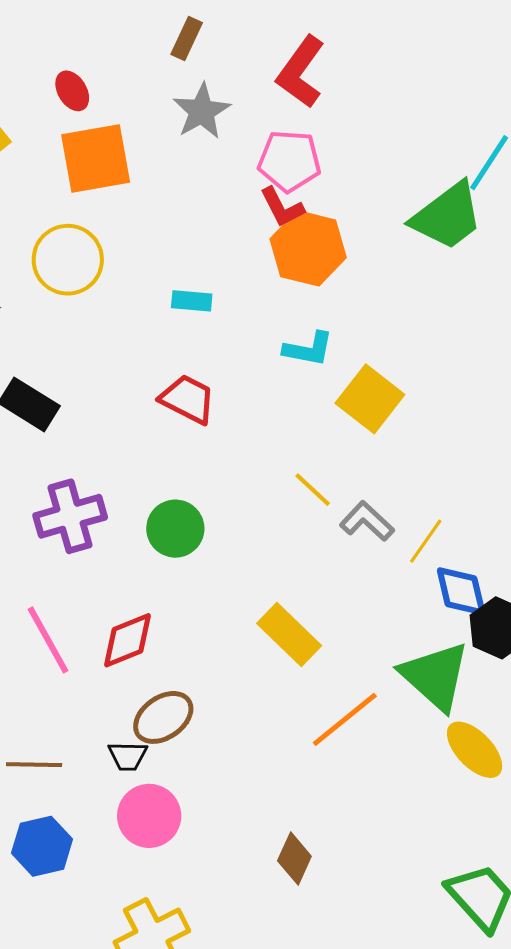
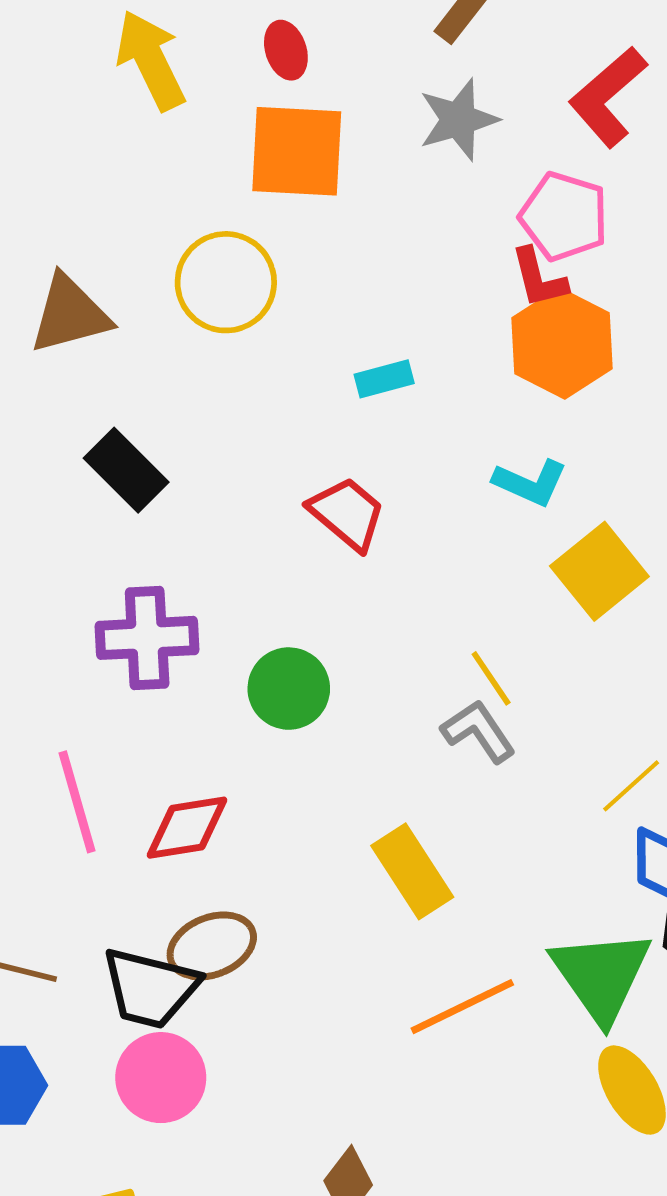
cyan rectangle: (192, 301) -> (384, 379), turned -33
gray L-shape: (367, 521) -> (478, 731), moved
black trapezoid: (128, 756) -> (150, 988), size x1.8

